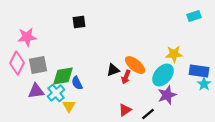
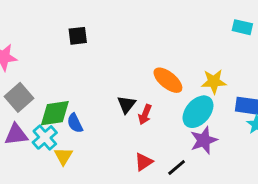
cyan rectangle: (194, 16) -> (242, 27), turned 32
gray square: (38, 65) -> (19, 97), turned -30
orange ellipse: (135, 65) -> (168, 80), moved
black triangle: (113, 70) -> (126, 105), turned -32

